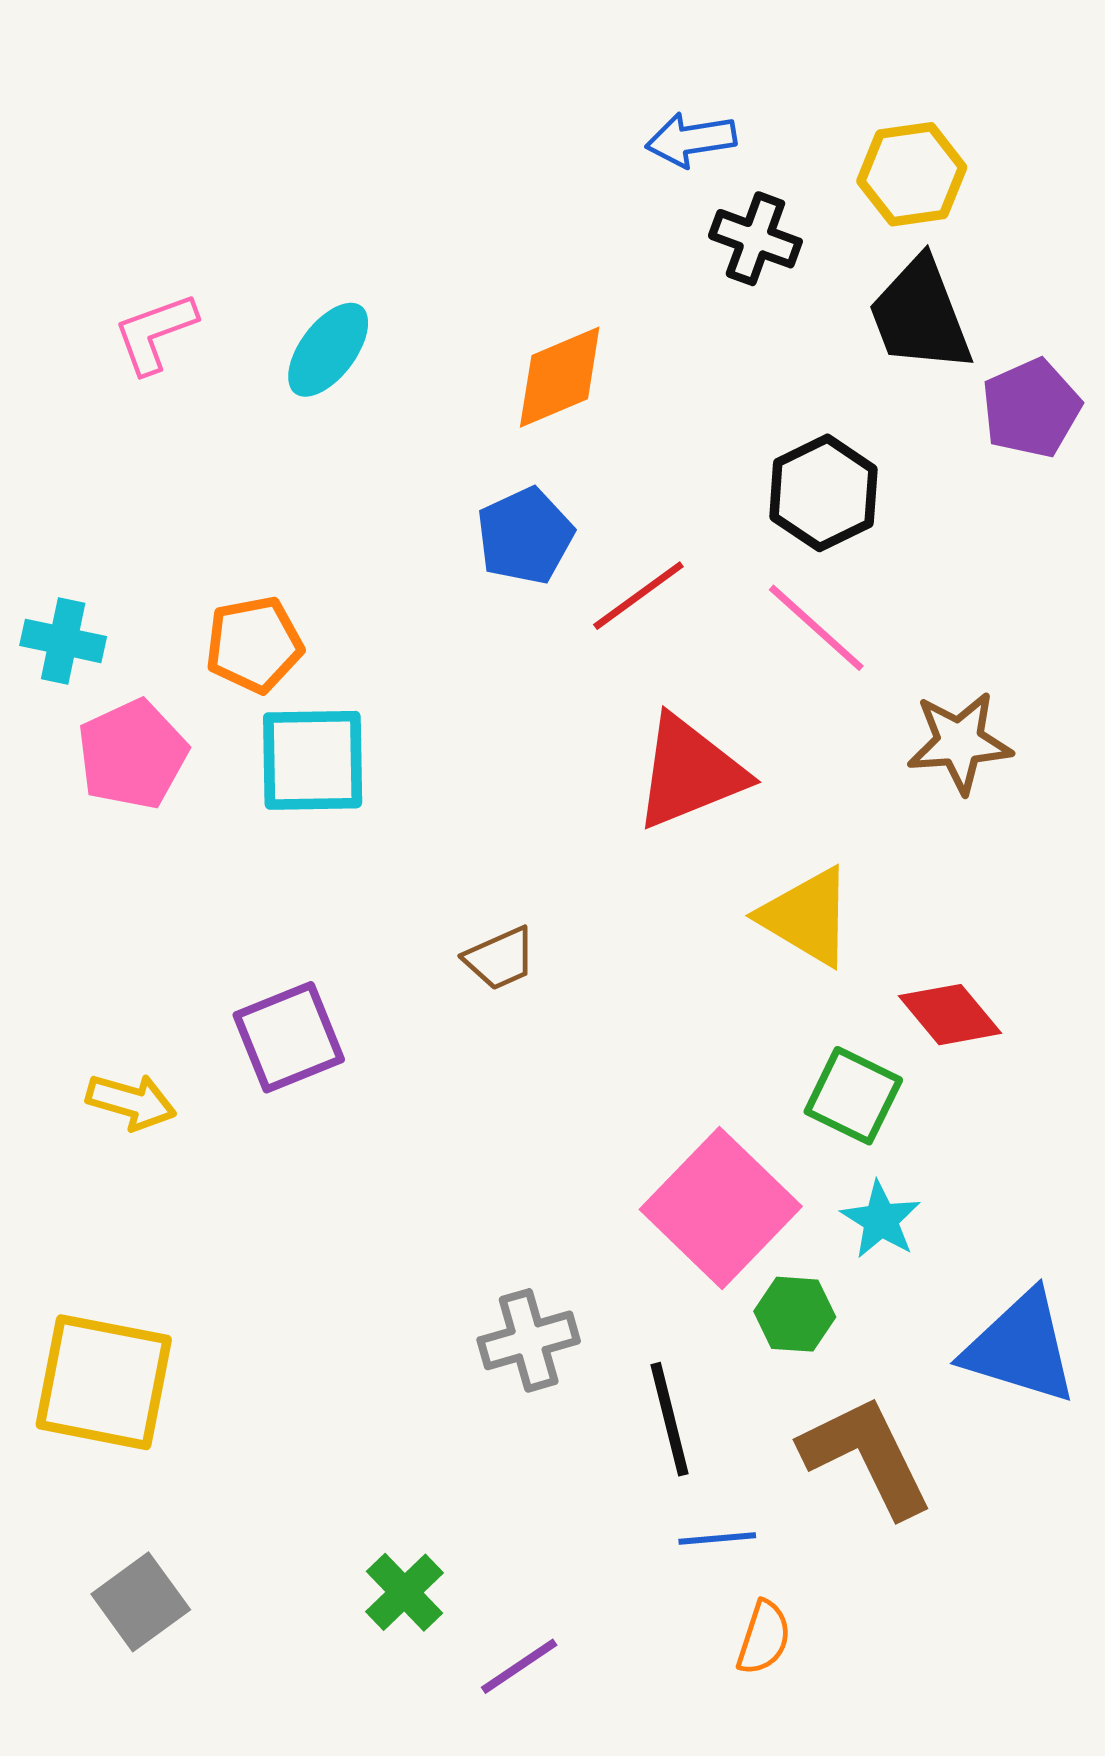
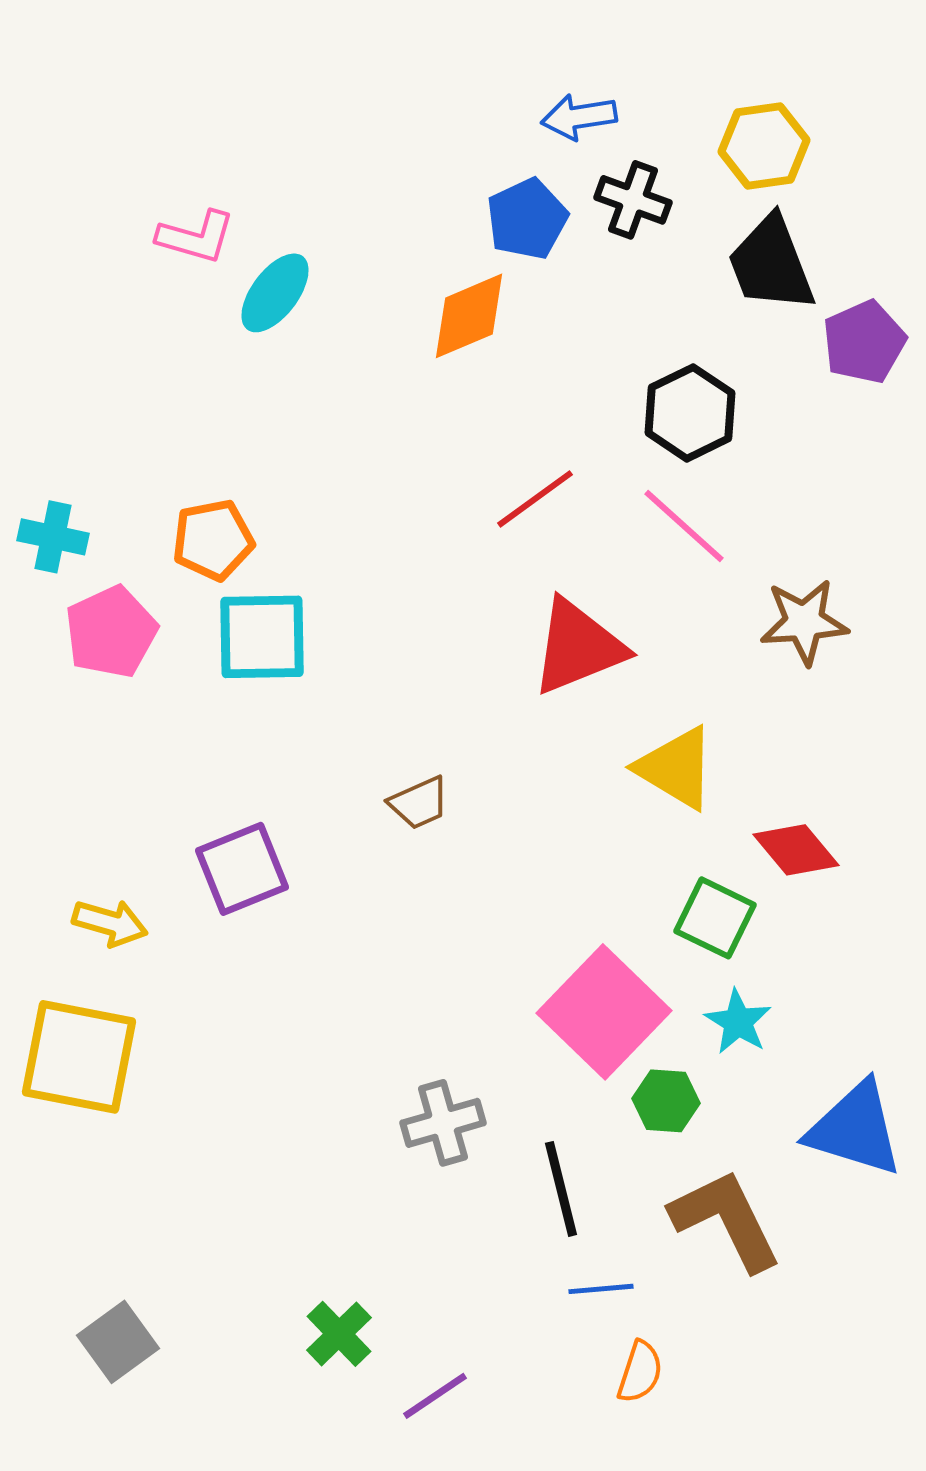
pink L-shape: (155, 333) -> (196, 237), moved, turned -144
blue pentagon: (525, 536) -> (527, 219), moved
yellow square: (104, 1382) -> (79, 1057), moved

